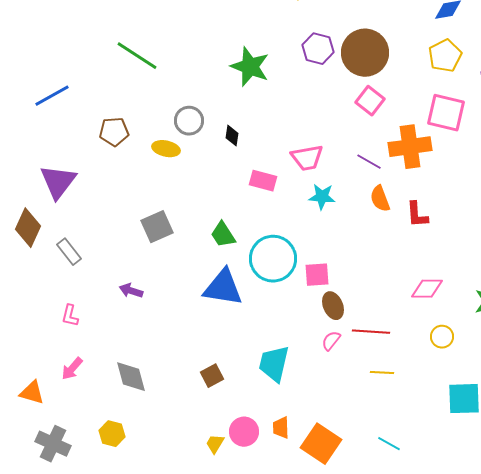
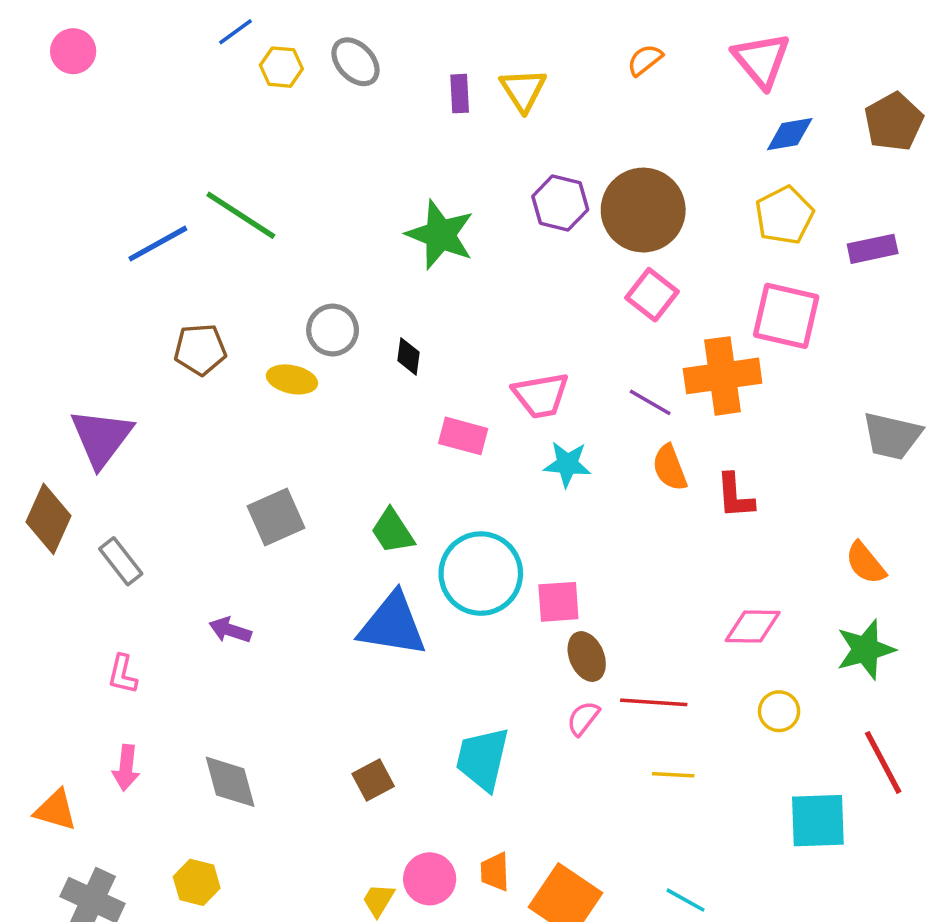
blue line: (52, 96) -> (158, 244), moved
pink arrow: (72, 369) -> (126, 768), turned -35

